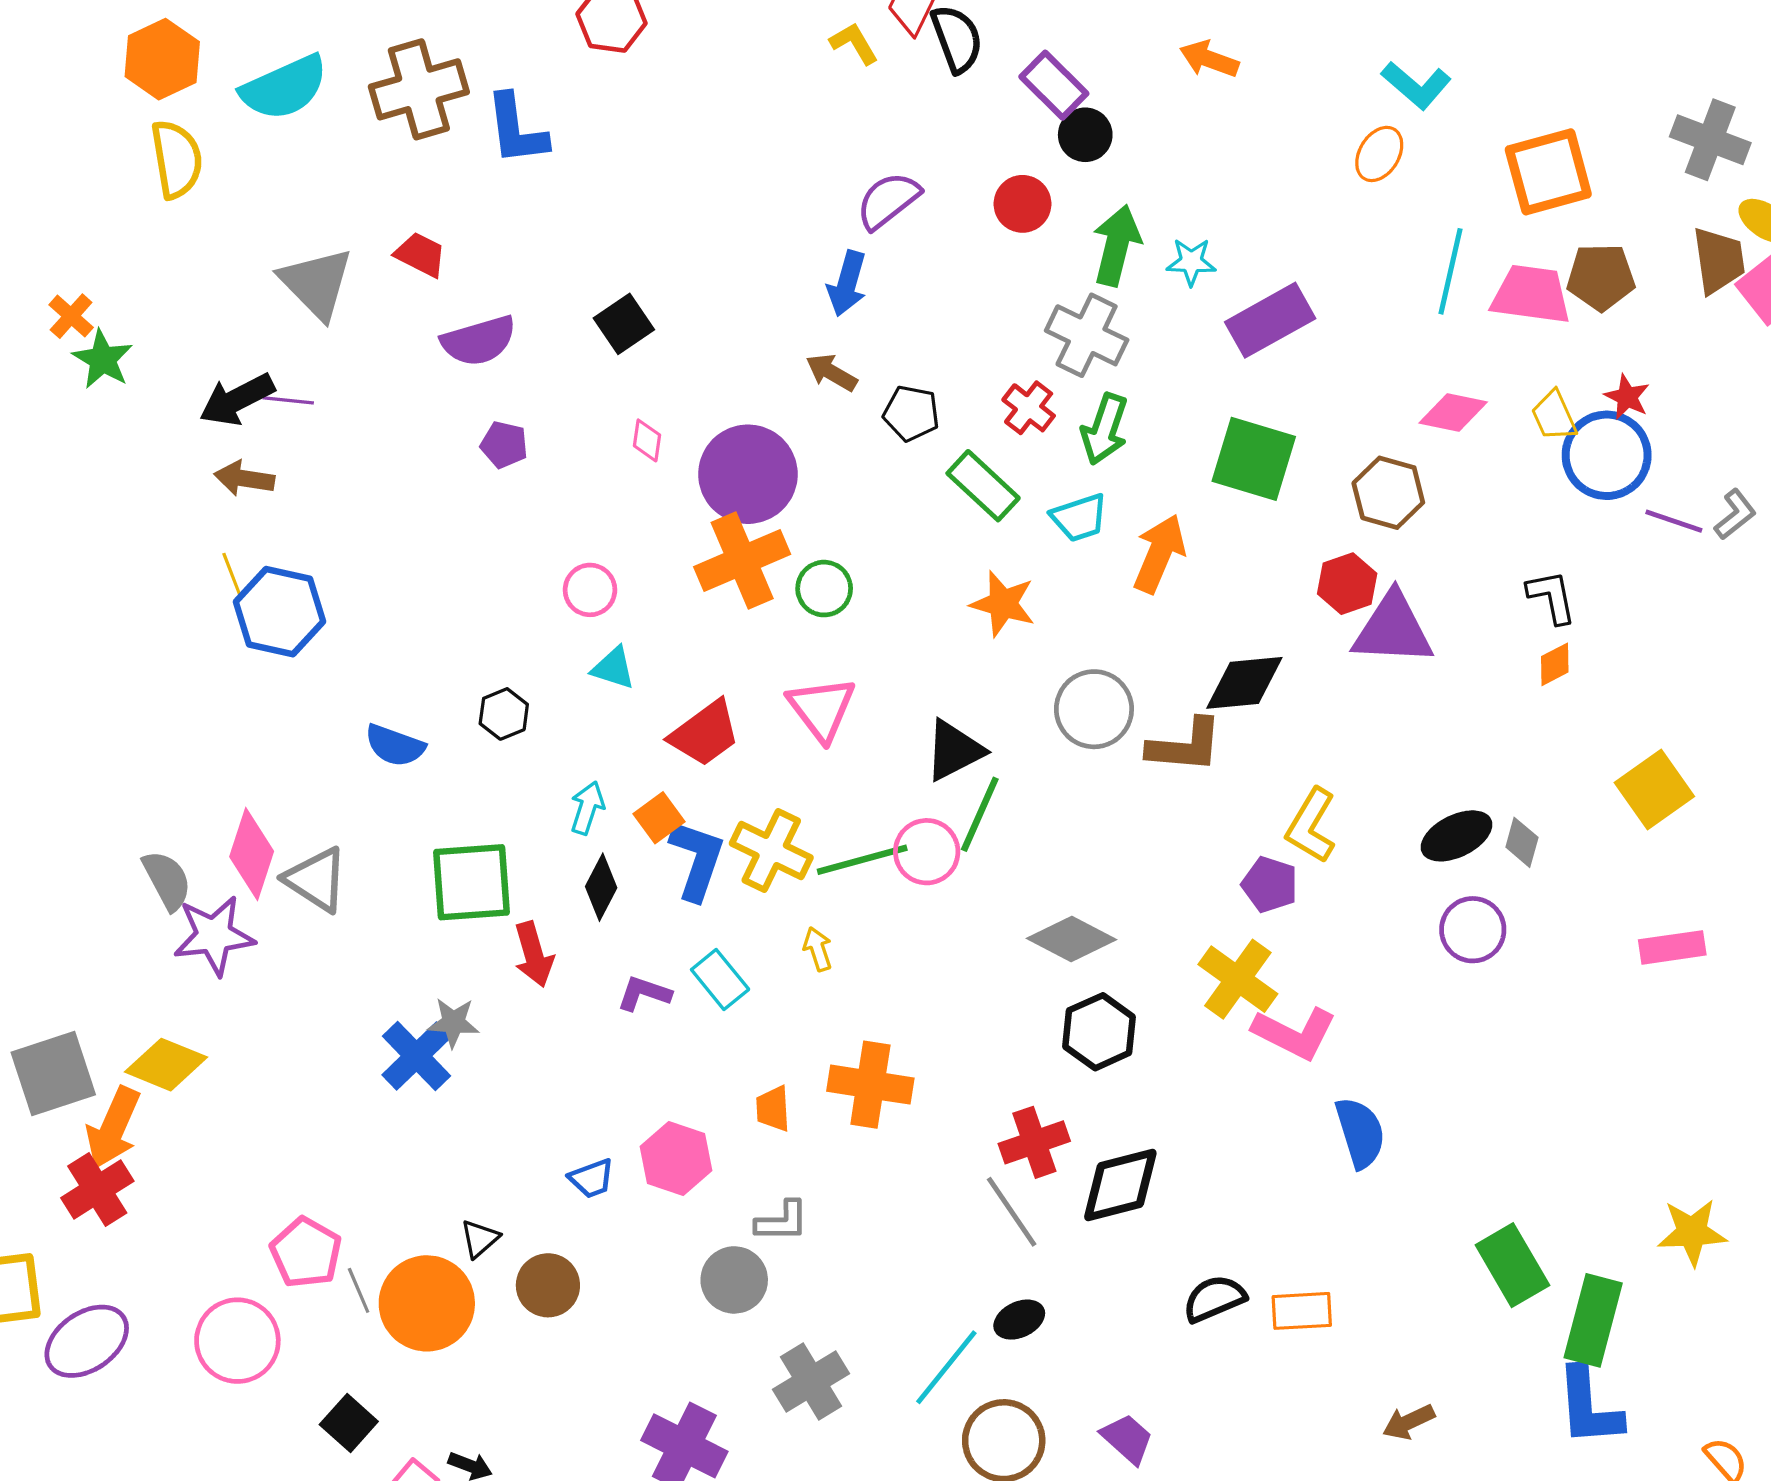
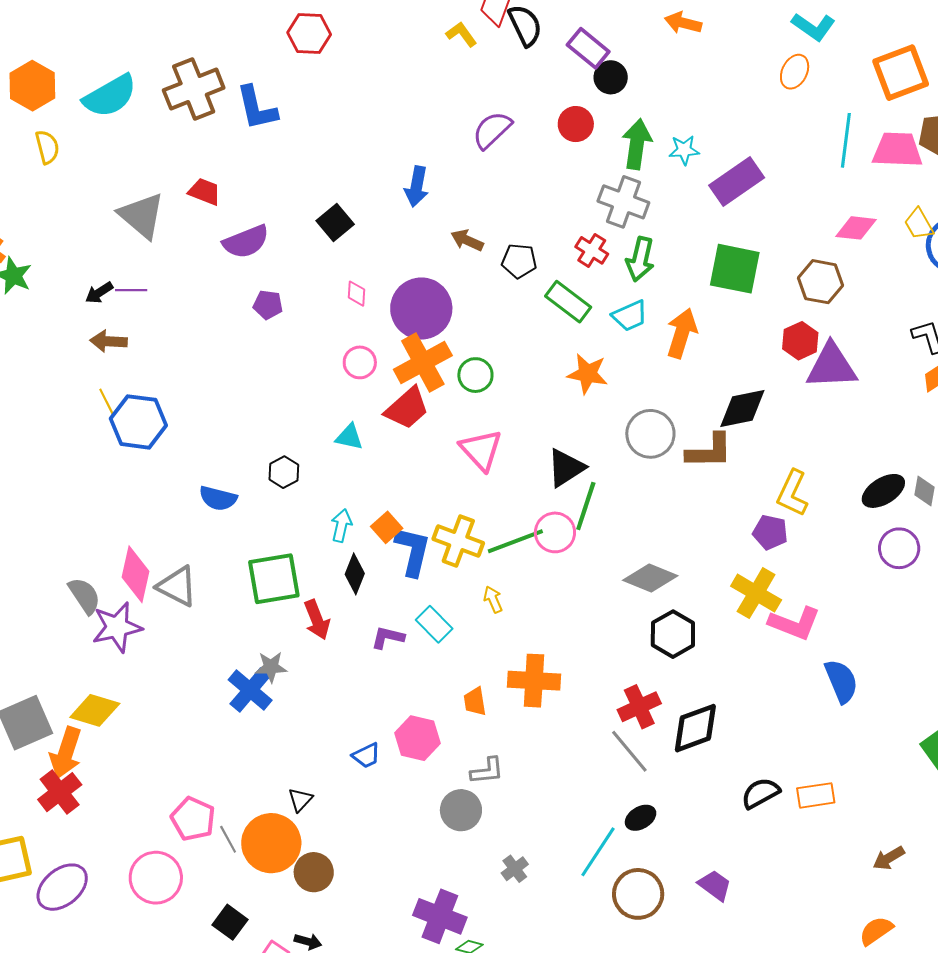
yellow semicircle: (177, 159) -> (47, 147), size x0.7
blue arrow: (847, 283) -> (417, 187), moved
black arrow: (237, 400) -> (99, 293), size x0.6
pink circle: (590, 590) -> (360, 362), moved
red trapezoid: (705, 733) -> (407, 408), moved
brown circle: (548, 1285) -> (314, 872), moved
gray cross: (811, 1382) -> (515, 869), size x0.6

